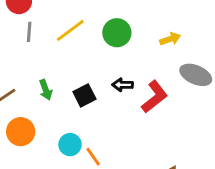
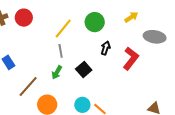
gray line: (29, 32) -> (61, 51), moved
black arrow: (123, 85) -> (105, 48), moved, turned 120
green arrow: (46, 90) -> (57, 72), turned 64

